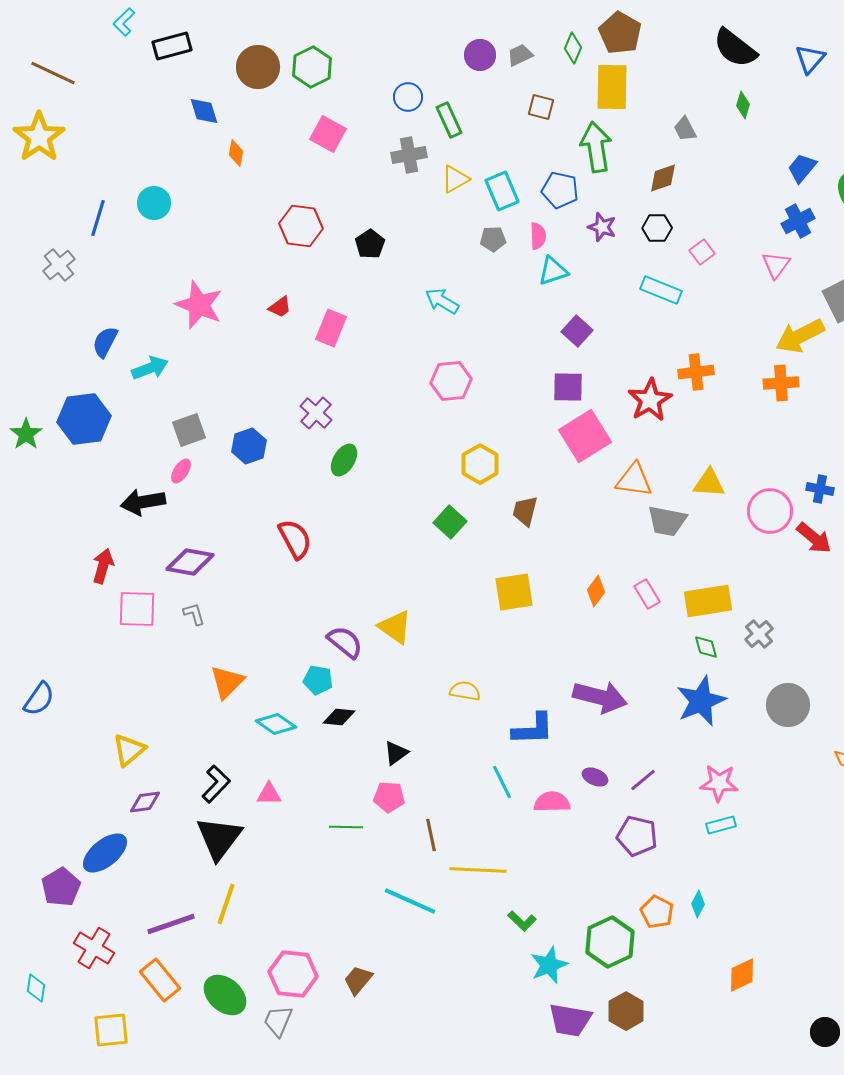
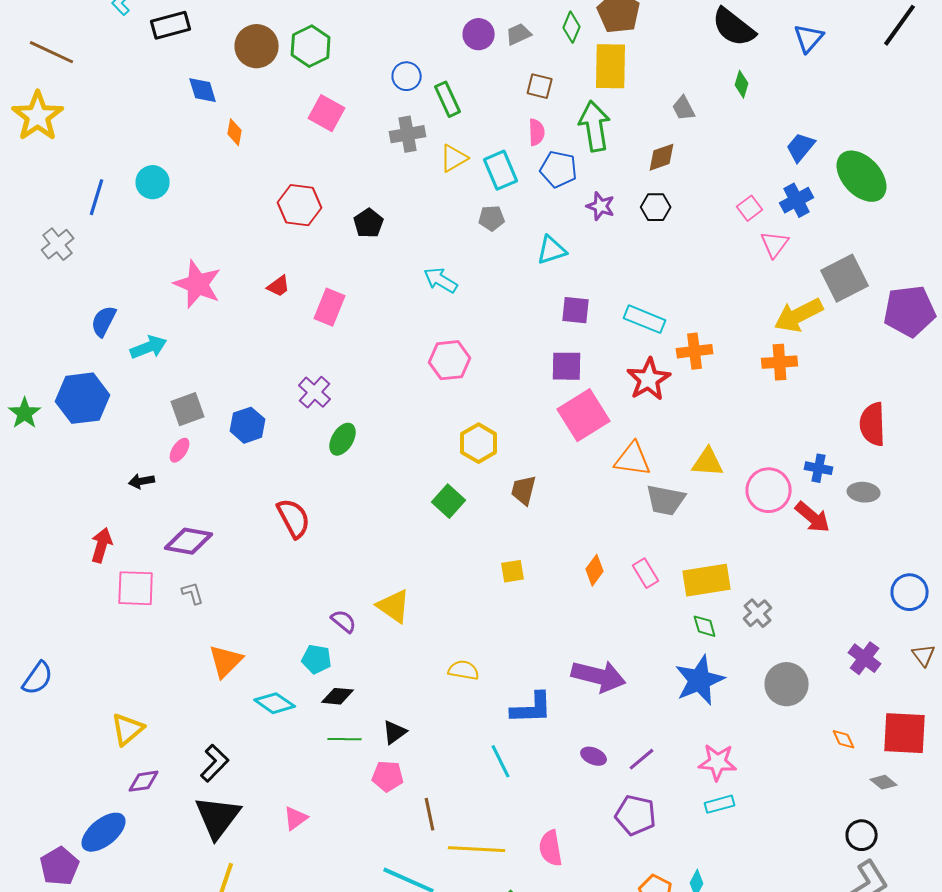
pink semicircle: (538, 236) -> (537, 132), moved
pink square: (702, 252) -> (750, 208), moved
cyan rectangle: (661, 290) -> (645, 319), moved
purple square: (577, 331) -> (576, 310), turned -36
black arrow: (143, 502) -> (142, 481), size x0.6
yellow square: (514, 592) -> (513, 571), size x0.6
purple semicircle: (345, 642) -> (344, 621), size x0.7
pink triangle: (269, 794) -> (296, 818), moved, turned -36
pink semicircle: (552, 802) -> (551, 848), moved, turned -99
green line: (346, 827) -> (345, 739), moved

